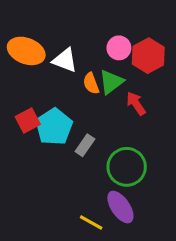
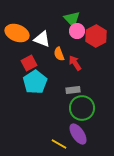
green triangle: (111, 82) -> (72, 19), moved, turned -36
red arrow: (136, 104) -> (75, 63), moved
red square: (28, 120) -> (29, 63), moved
gray rectangle: (85, 145) -> (73, 90), moved, turned 48

